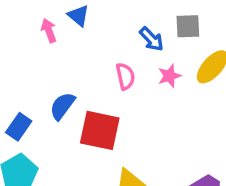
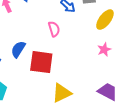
pink star: (169, 76) -> (104, 50), moved

